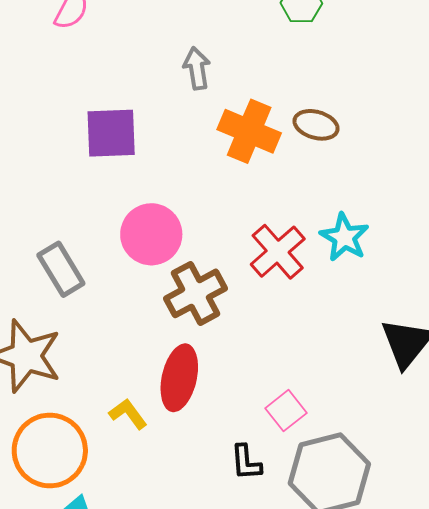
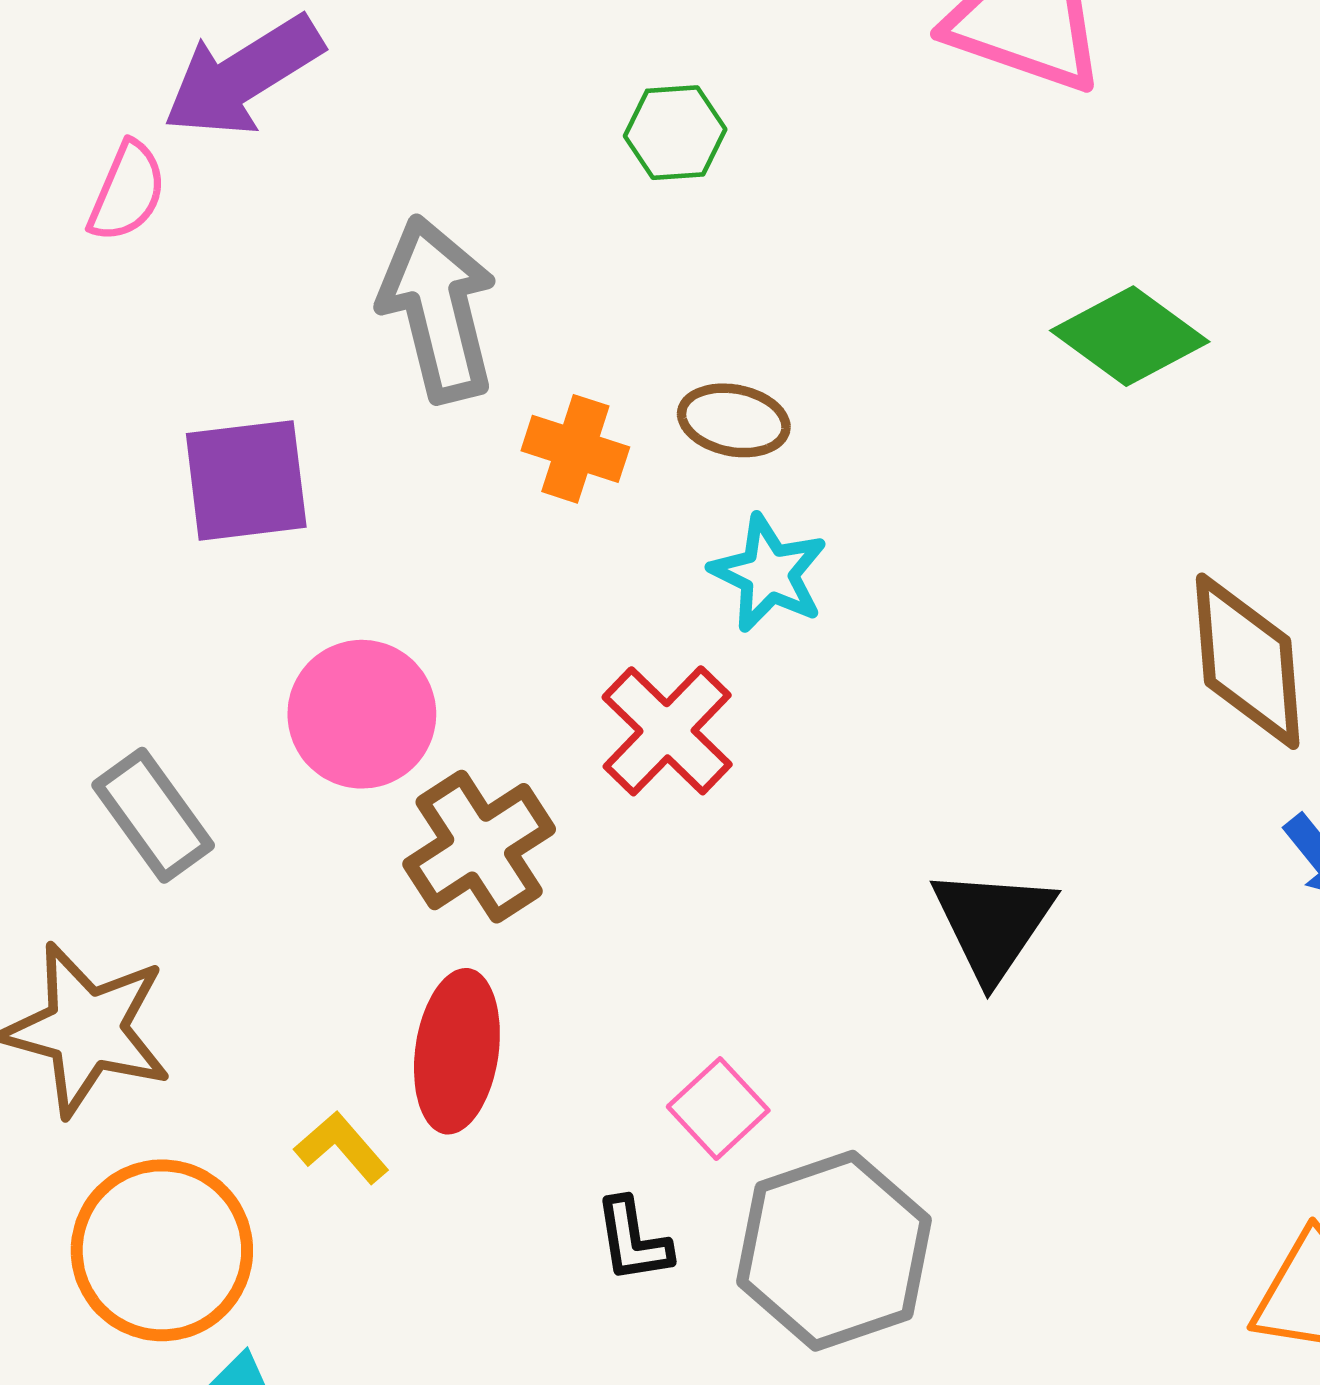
gray arrow: (197, 68) -> (438, 309), size x1.8
orange cross: (249, 131) -> (575, 449), size x0.7
cyan star: (344, 237) -> (769, 573), moved

